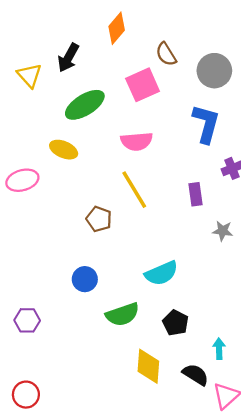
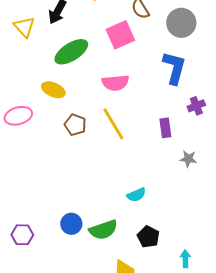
brown pentagon: (99, 219) -> (75, 125), moved
cyan semicircle: (161, 273) -> (136, 195), size x0.7
blue circle: (85, 279) -> (71, 224), moved

